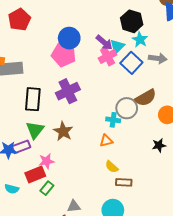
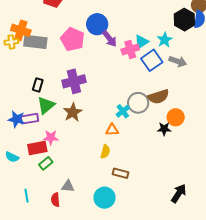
black hexagon: (132, 21) -> (184, 20), moved
purple arrow: (104, 43) -> (110, 39), moved
pink pentagon: (64, 55) -> (73, 39), moved
purple cross: (68, 91) -> (74, 81), moved
black rectangle: (33, 99) -> (38, 85), moved, size x0.6
cyan cross: (113, 120) -> (123, 111), turned 32
black star: (159, 145) -> (164, 129), moved
yellow semicircle: (112, 167) -> (105, 152), moved, turned -128

